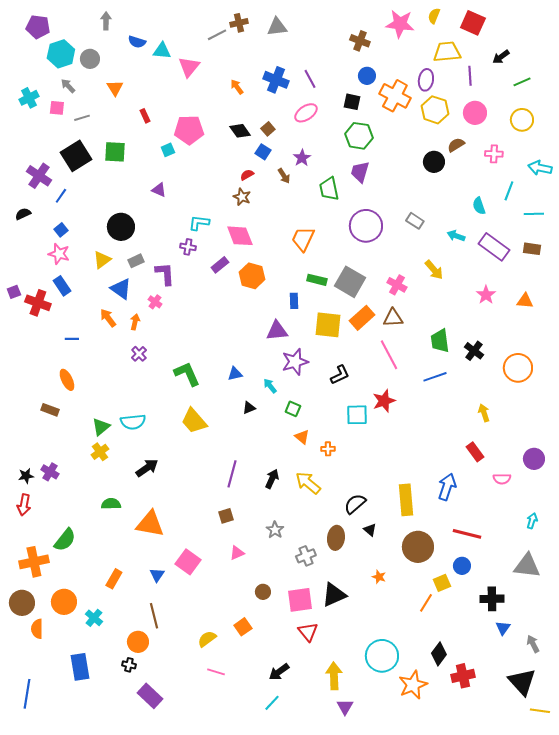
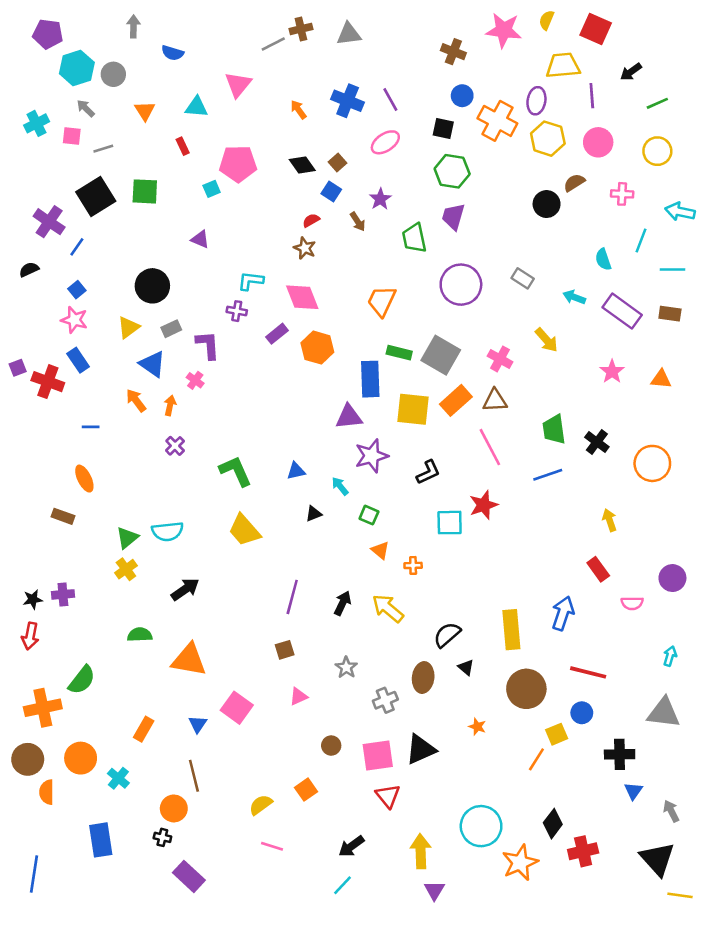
cyan triangle: (162, 51) -> (196, 107), moved
blue rectangle: (294, 301) -> (370, 379), size x1.8
purple cross: (50, 472) -> (63, 594), turned -36

